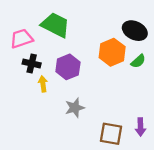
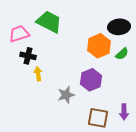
black ellipse: (135, 31) -> (119, 27), turned -30
purple hexagon: (68, 67) -> (91, 80), moved

